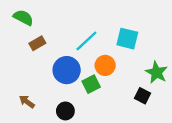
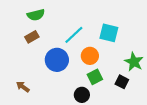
green semicircle: (23, 18) -> (36, 15), moved, turned 138
green square: (91, 84) -> (95, 77), moved
black circle: (65, 111) -> (82, 95), moved

